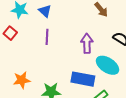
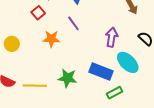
purple line: (47, 37) -> (73, 23), turned -49
orange star: (22, 80) -> (51, 39), moved

